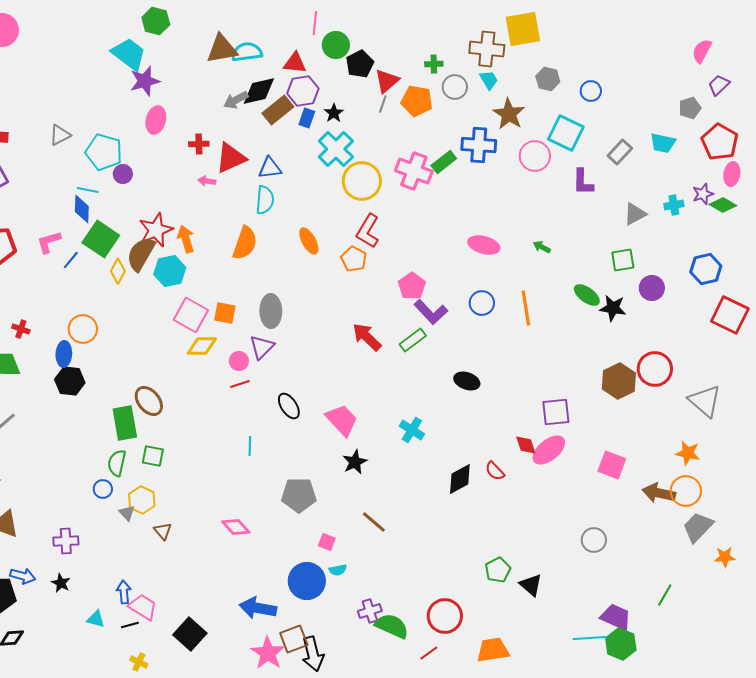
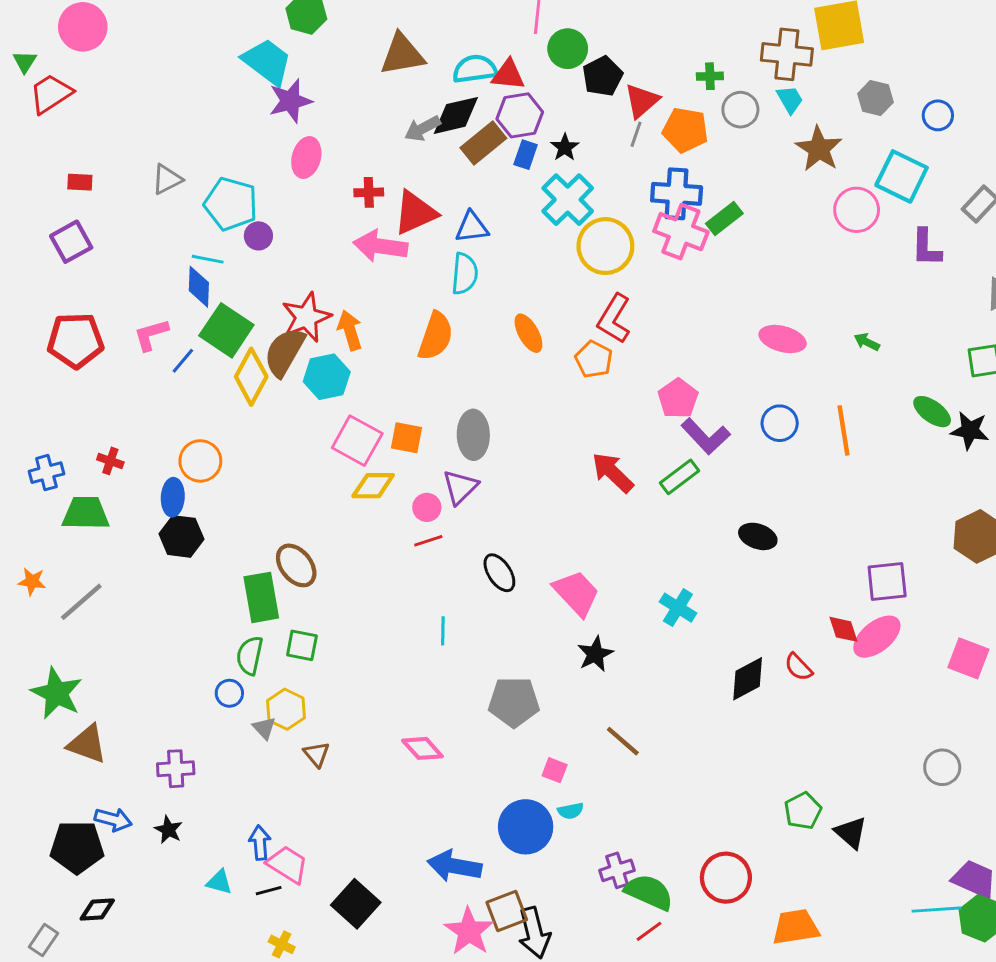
cyan semicircle: (247, 52) -> (475, 69), moved
blue cross: (479, 145) -> (677, 194), moved
pink arrow: (207, 181) -> (380, 246), size x2.0
yellow diamond: (118, 271) -> (251, 377), size x1.5
red line: (429, 653) -> (649, 931), moved

